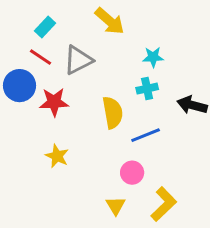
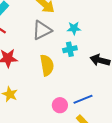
gray triangle: (78, 60) -> (42, 30), moved
blue line: (146, 135) -> (83, 99), moved

